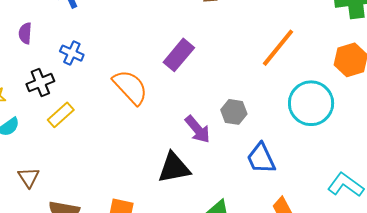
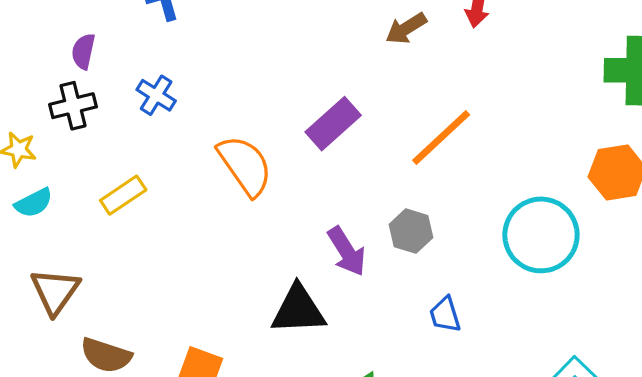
orange line: (278, 48) -> (441, 138), moved
black cross: (40, 83) -> (73, 106), moved
blue trapezoid: (261, 158) -> (445, 315), size x0.7
brown triangle: (29, 177) -> (55, 291), size x1.4

